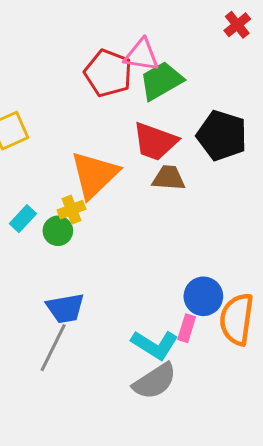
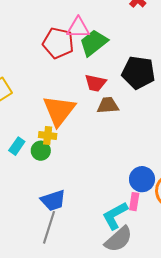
red trapezoid: (155, 141) -> (95, 83), size x0.7
yellow cross: (72, 210) -> (48, 135), turned 36
cyan L-shape: (155, 345) -> (115, 216), turned 128

